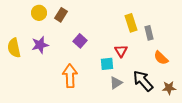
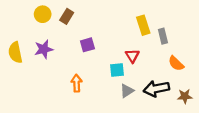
purple square: (80, 41) -> (87, 45), turned 32
orange arrow: (70, 76) -> (77, 83), size x0.7
black arrow: (143, 81) -> (156, 89), turned -60

